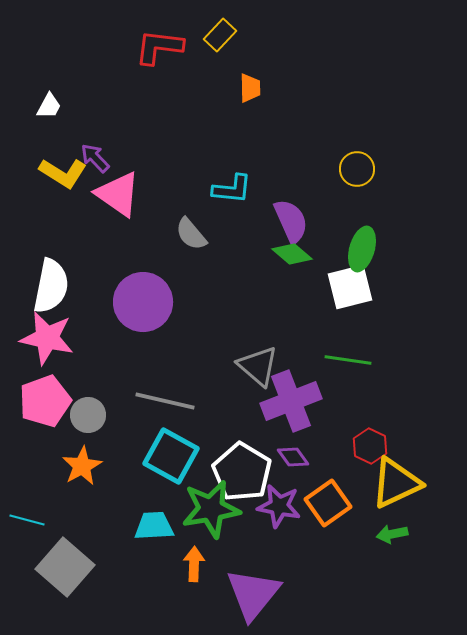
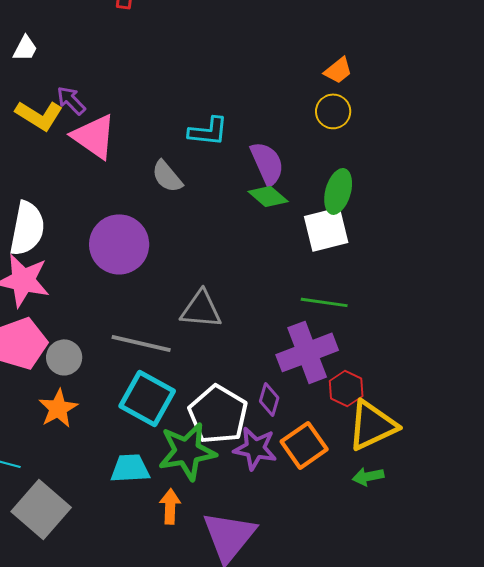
orange trapezoid: (250, 88) -> (338, 70), moved, turned 52
gray triangle: (258, 366) -> (201, 309), moved, turned -36
purple cross: (291, 401) -> (307, 352), moved
purple diamond: (293, 457) -> (269, 399), turned 52

